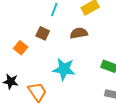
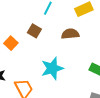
cyan star: (64, 69) -> (52, 68), turned -30

